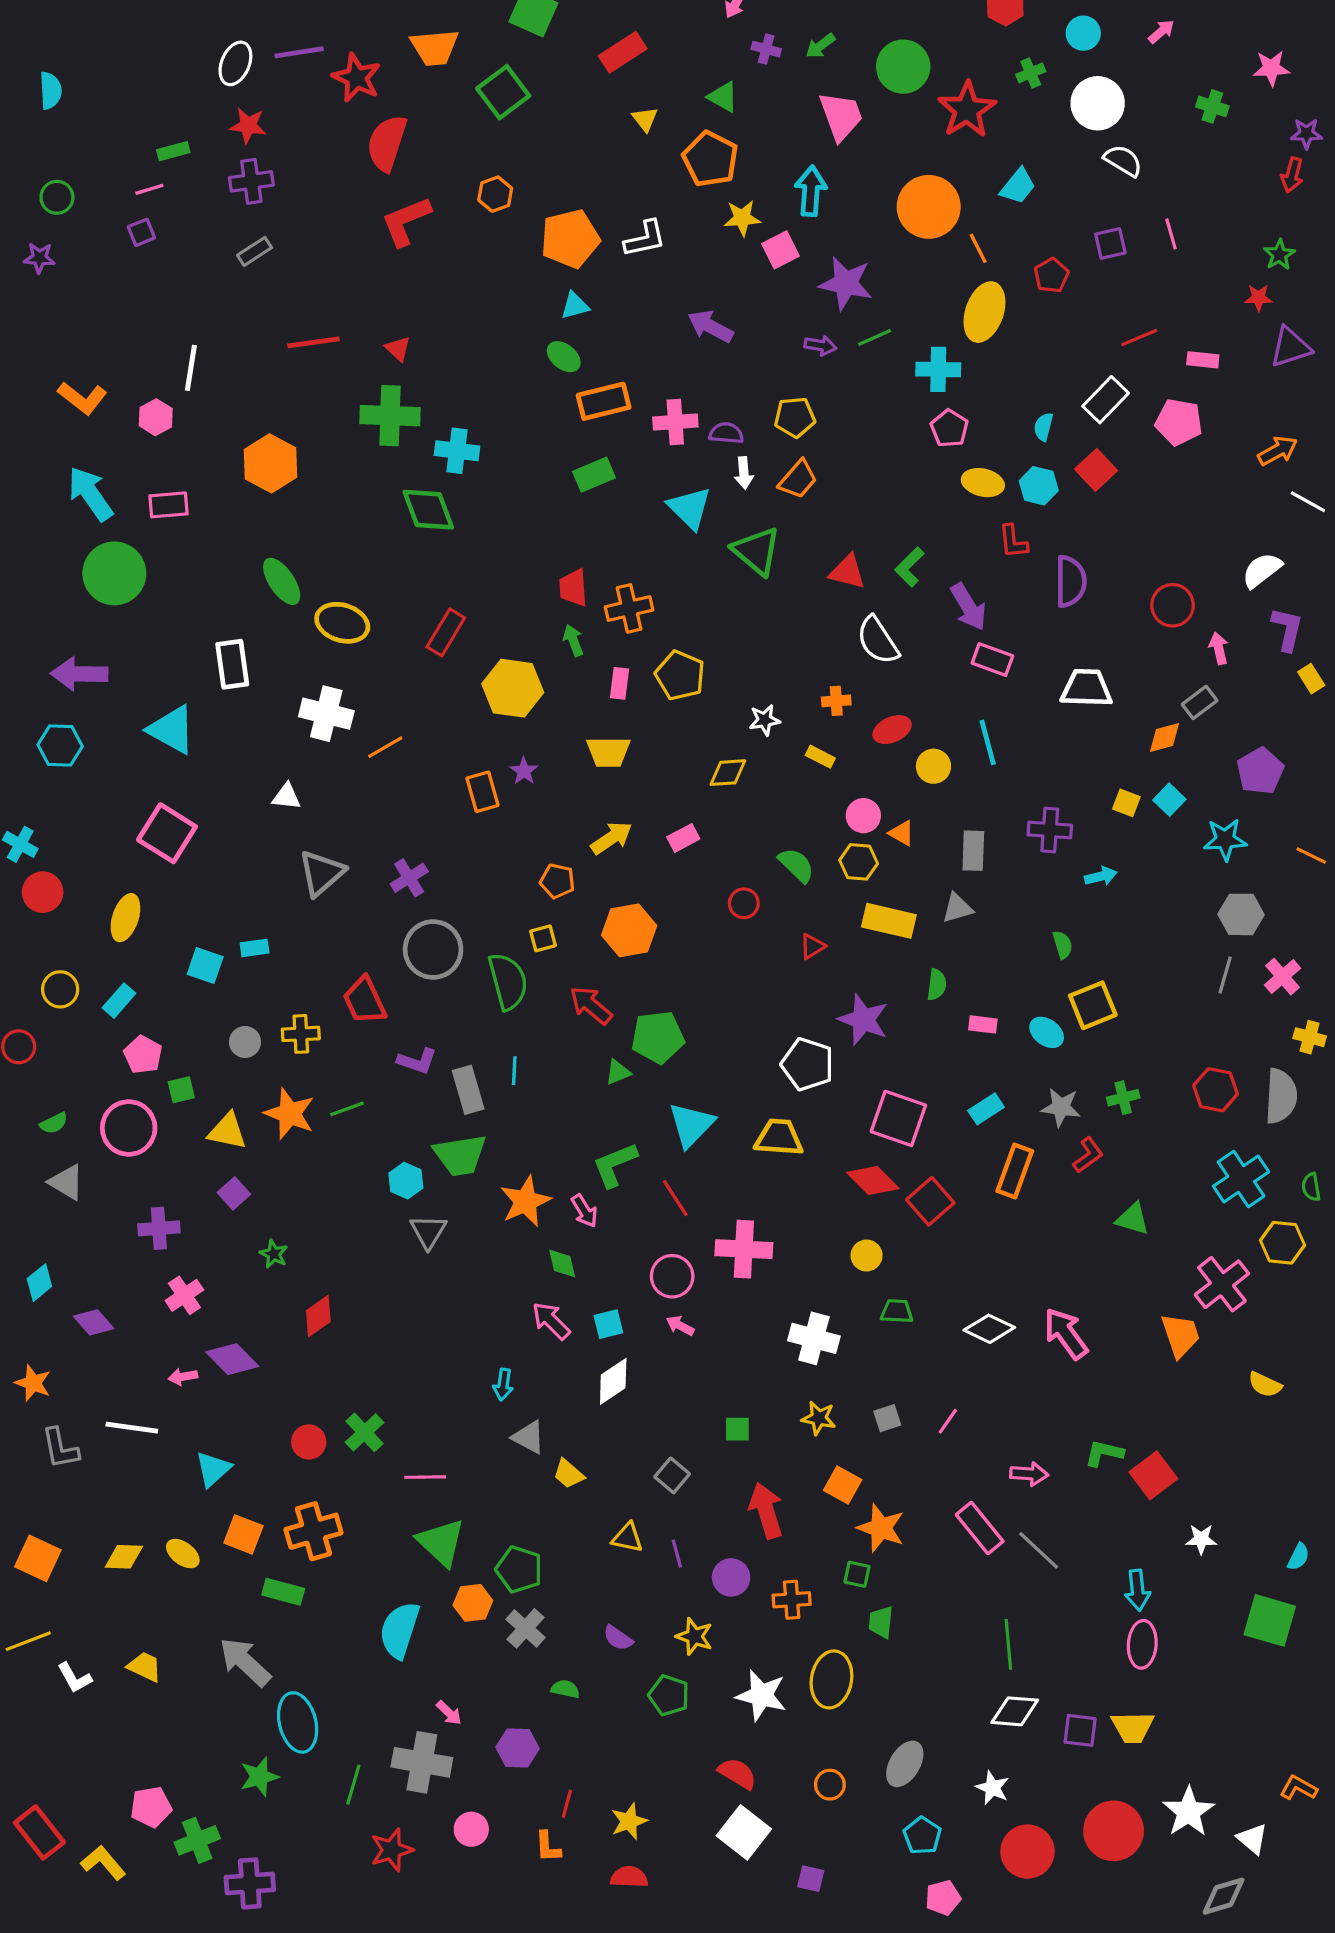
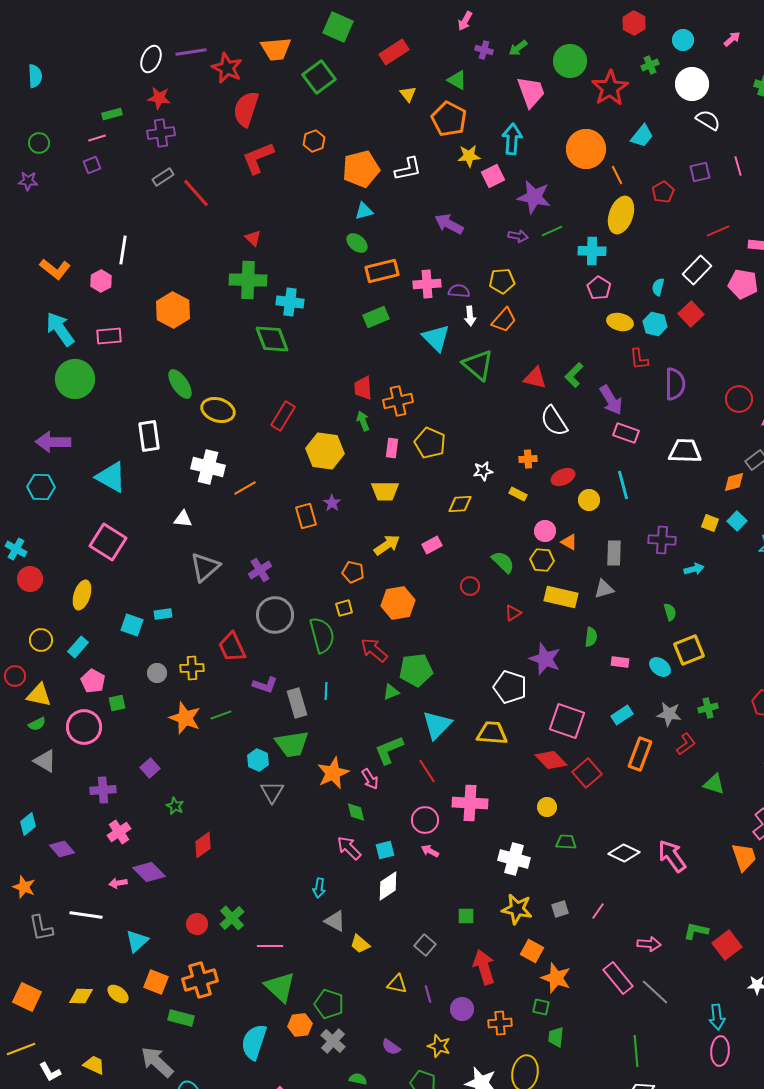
red line: (314, 342) -> (196, 193), moved, turned 56
yellow triangle: (227, 1131) -> (39, 695), moved
yellow star: (819, 1418) -> (517, 909), size x1.4

